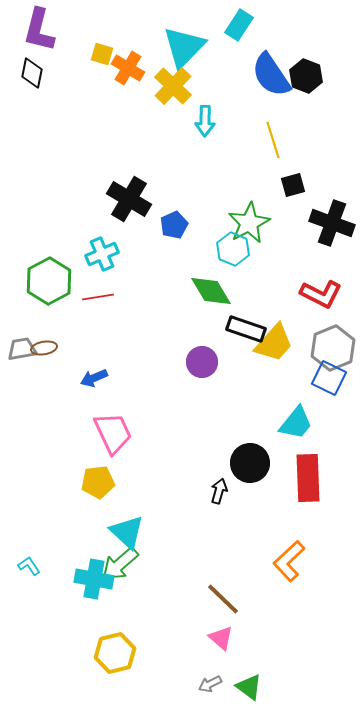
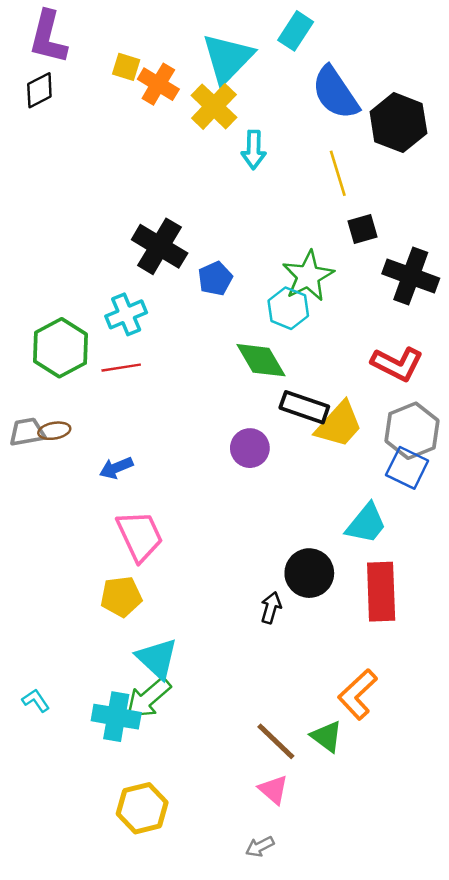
black diamond: (32, 73) -> (39, 90), turned 52
black hexagon: (306, 76) -> (398, 123), moved, size x1.4
green triangle: (249, 687) -> (327, 736), moved

